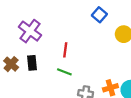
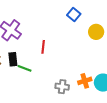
green line: (64, 72) -> (25, 68), moved

